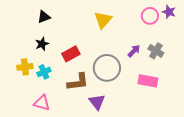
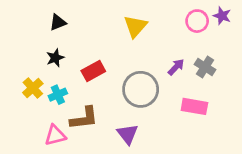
yellow cross: (25, 67) -> (33, 88), turned -35
brown L-shape: (78, 82) -> (84, 118), moved
pink triangle: (42, 103) -> (55, 135), turned -30

